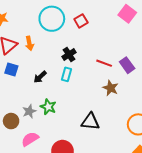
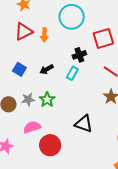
red square: (81, 21) -> (103, 38), moved, size x1.5
blue square: (11, 70) -> (19, 69), moved
pink semicircle: (30, 139) -> (32, 127), moved

